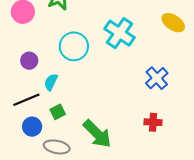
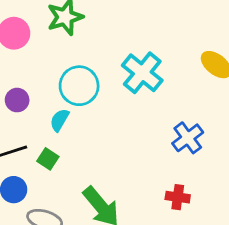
cyan semicircle: (51, 82) -> (60, 120), moved
green square: (58, 112) -> (48, 159), moved, turned -35

